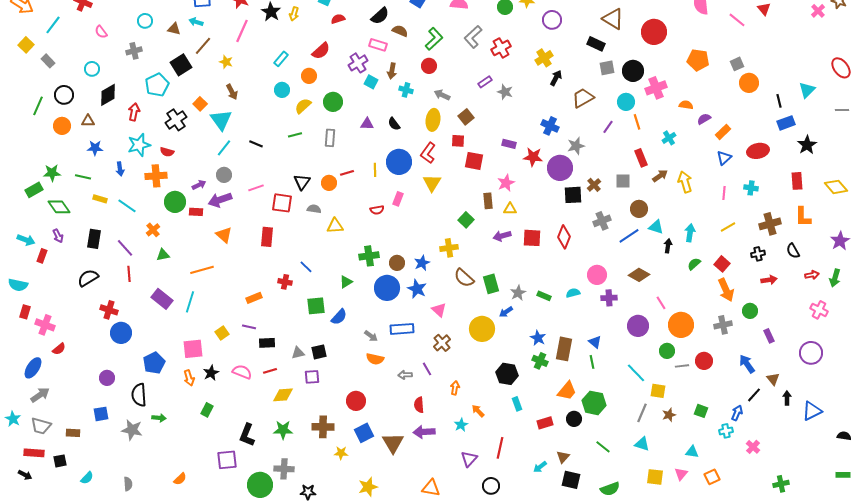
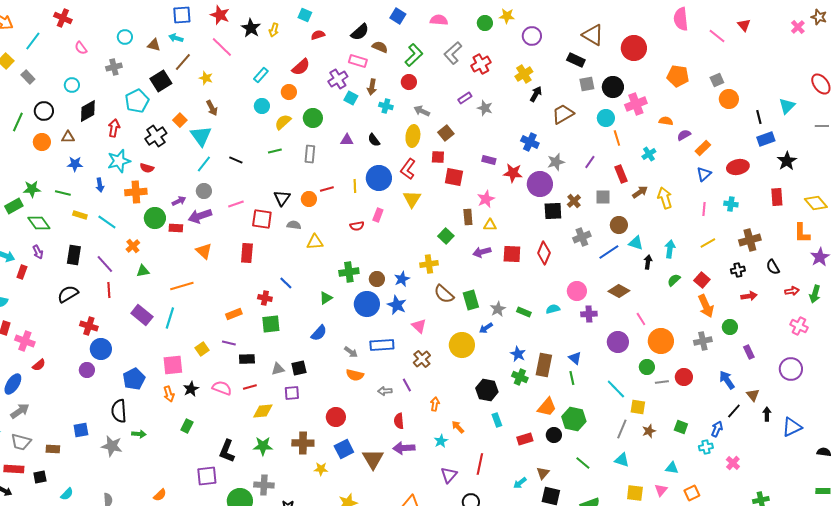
pink line: (242, 31) -> (222, 47), turned -70
purple line: (608, 127) -> (590, 162), moved
orange L-shape: (803, 217) -> (802, 233), moved
green square: (316, 306) -> (271, 324), moved
purple circle: (107, 378) -> (87, 370), moved

